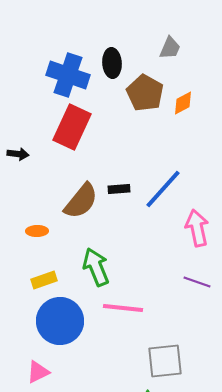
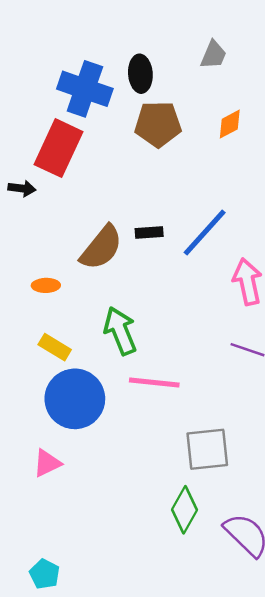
brown pentagon: (145, 93) -> (158, 124), moved, turned -30
red rectangle: (72, 127) -> (58, 148), moved
yellow rectangle: (44, 280) -> (55, 347), turned 50

